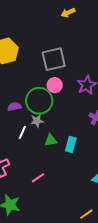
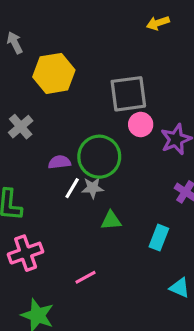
pink circle: (55, 85) -> (141, 124), moved
white line: (22, 132) -> (72, 188), moved
cyan rectangle: (71, 145) -> (159, 238), moved

